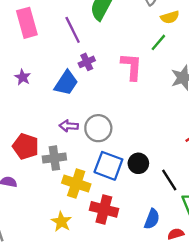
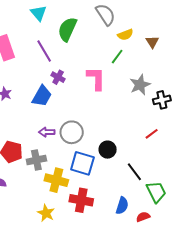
purple cross: (87, 62) -> (58, 77), turned -32
black circle: (138, 163) -> (108, 150), moved

